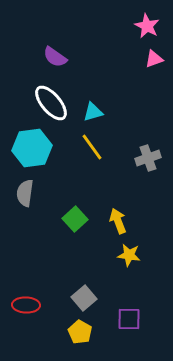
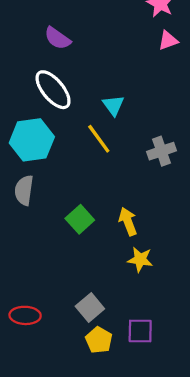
cyan triangle: (93, 112) -> (113, 105), moved, turned -50
yellow pentagon: (80, 332) -> (99, 340), moved

